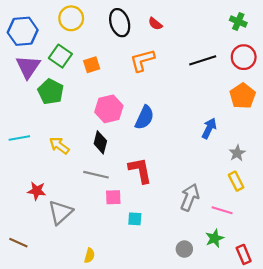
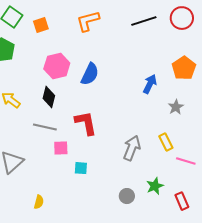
orange pentagon: (243, 96) -> (184, 68), moved
yellow rectangle: (236, 181) -> (166, 142), moved
pink line: (222, 210) -> (186, 161), moved

